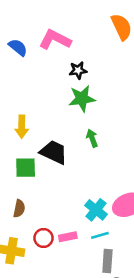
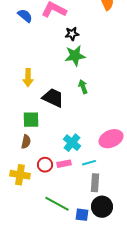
green square: (26, 168) -> (31, 120), moved
cyan cross: (96, 210) -> (72, 143), moved

